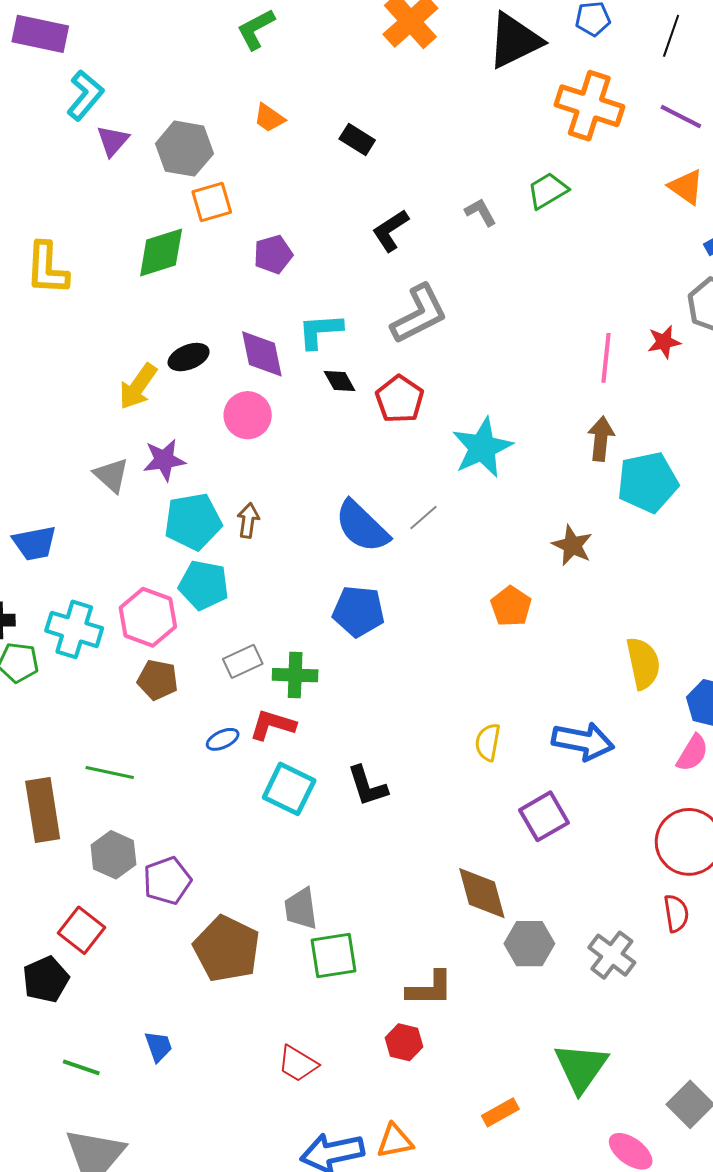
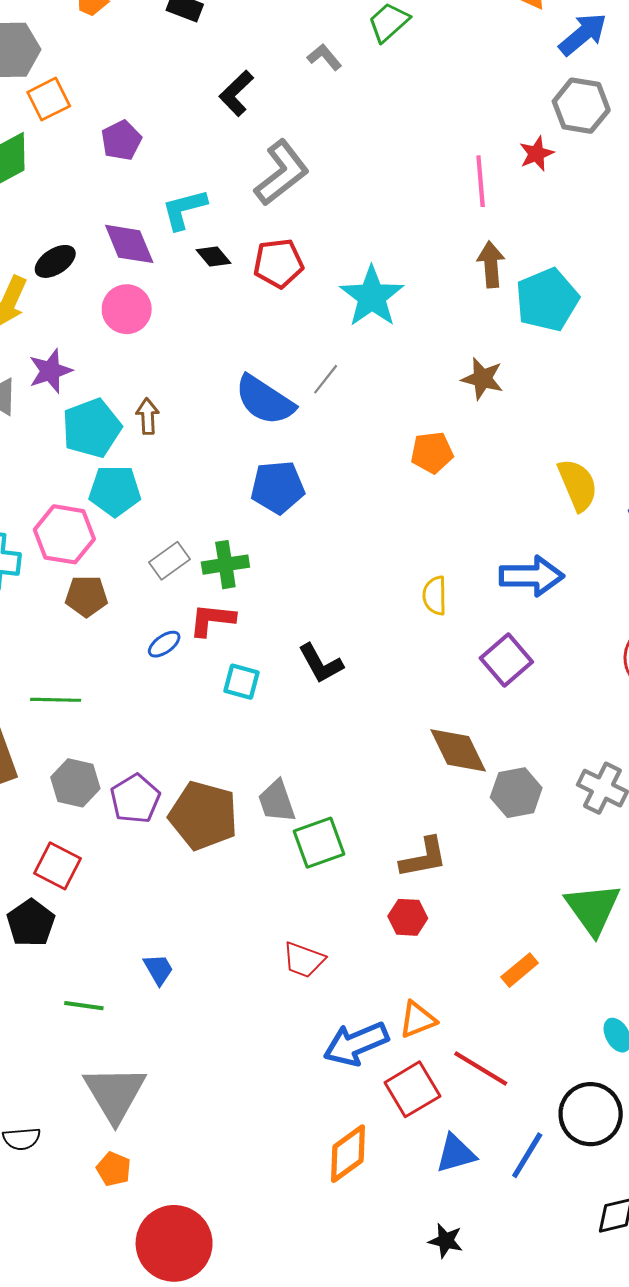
red pentagon: (400, 399) -> (278, 263), turned -30
orange pentagon: (511, 606) -> (432, 453), turned -30
cyan square: (289, 789) -> (241, 682), size x0.7
brown pentagon: (227, 949) -> (203, 816), moved

